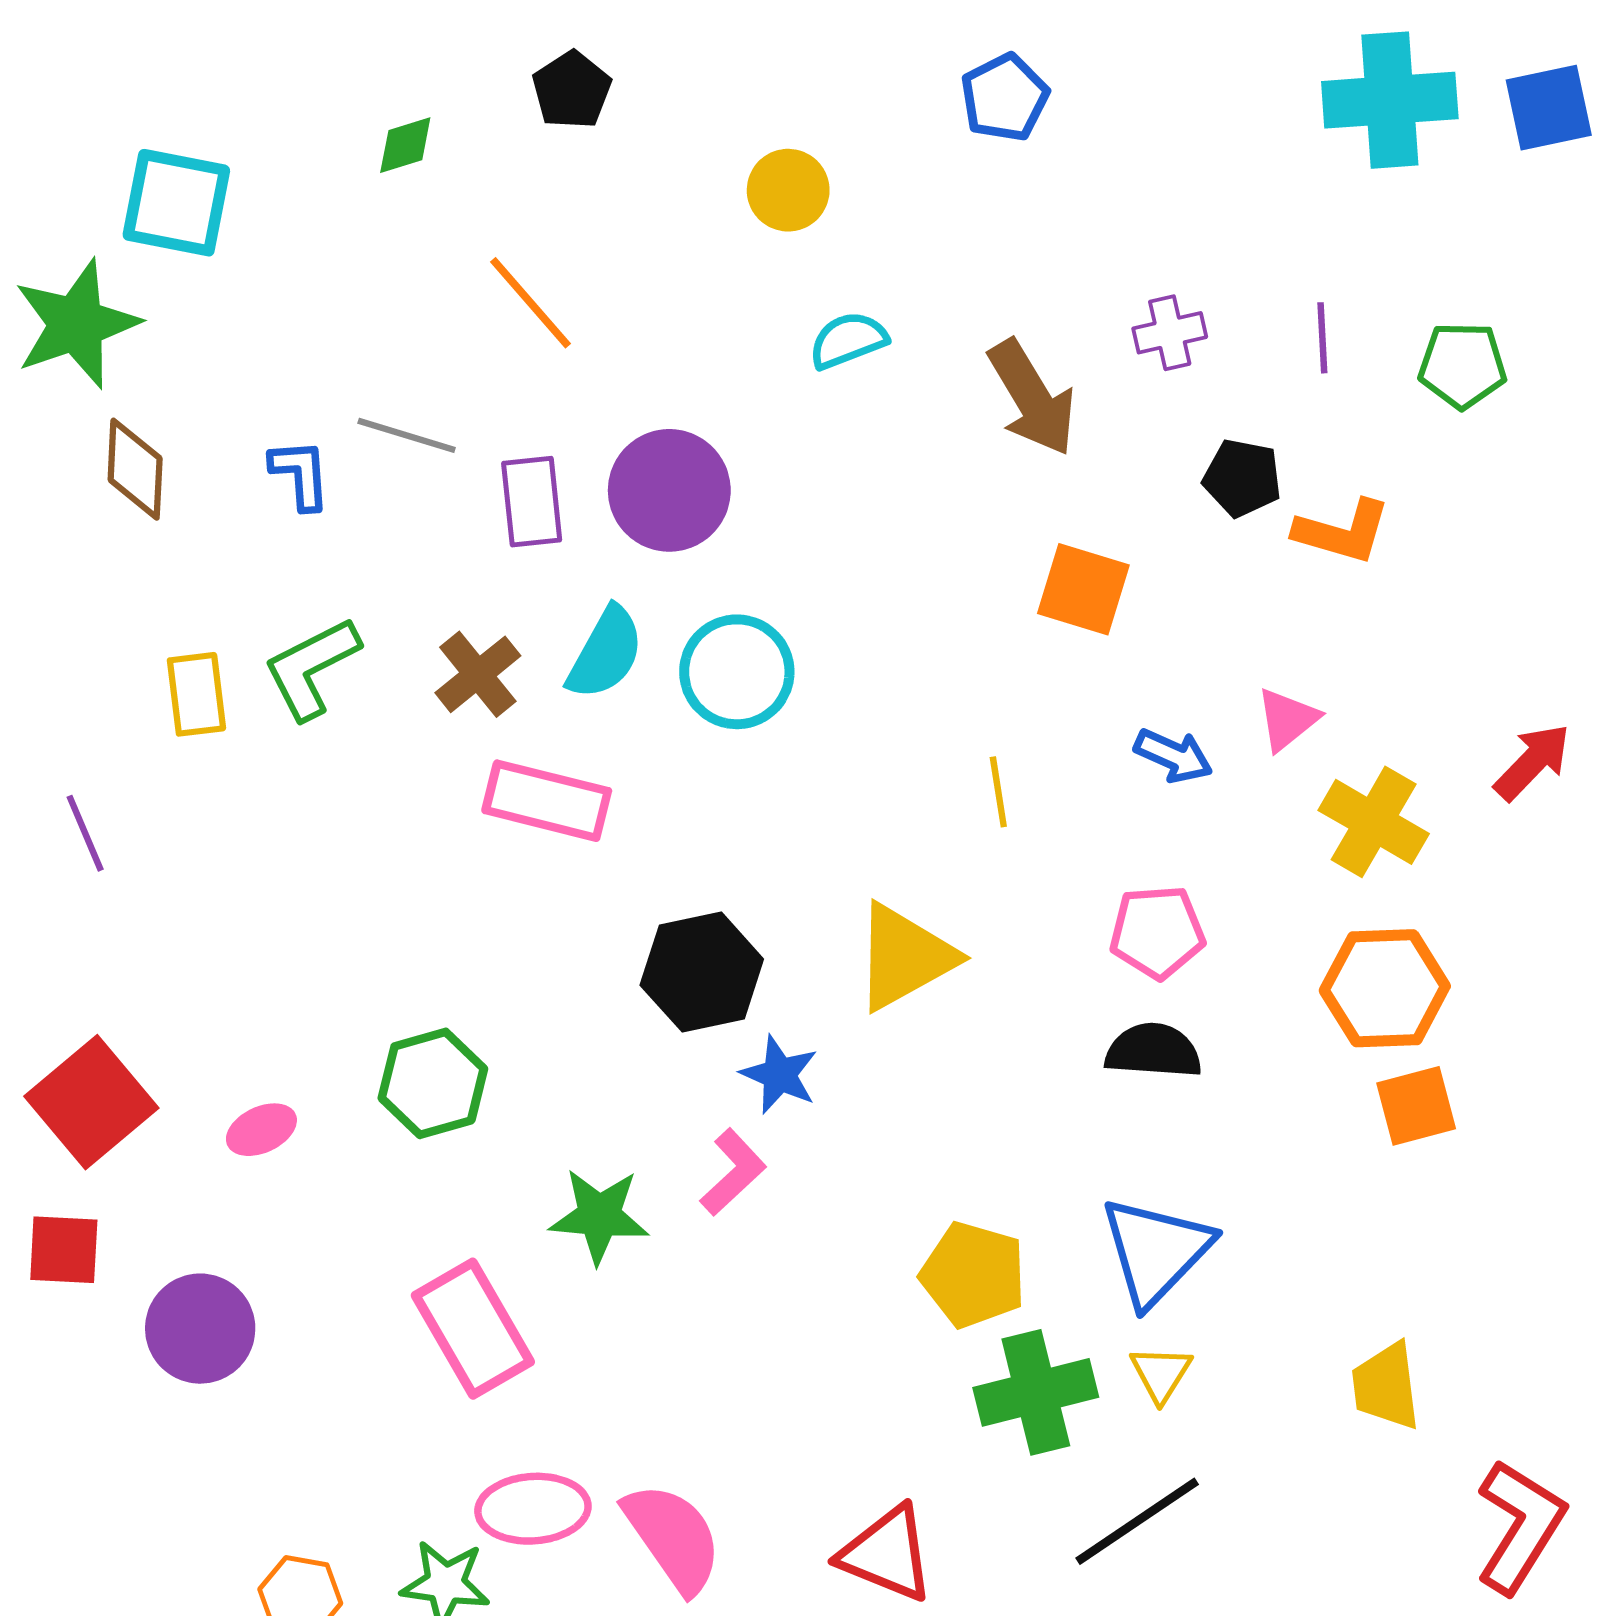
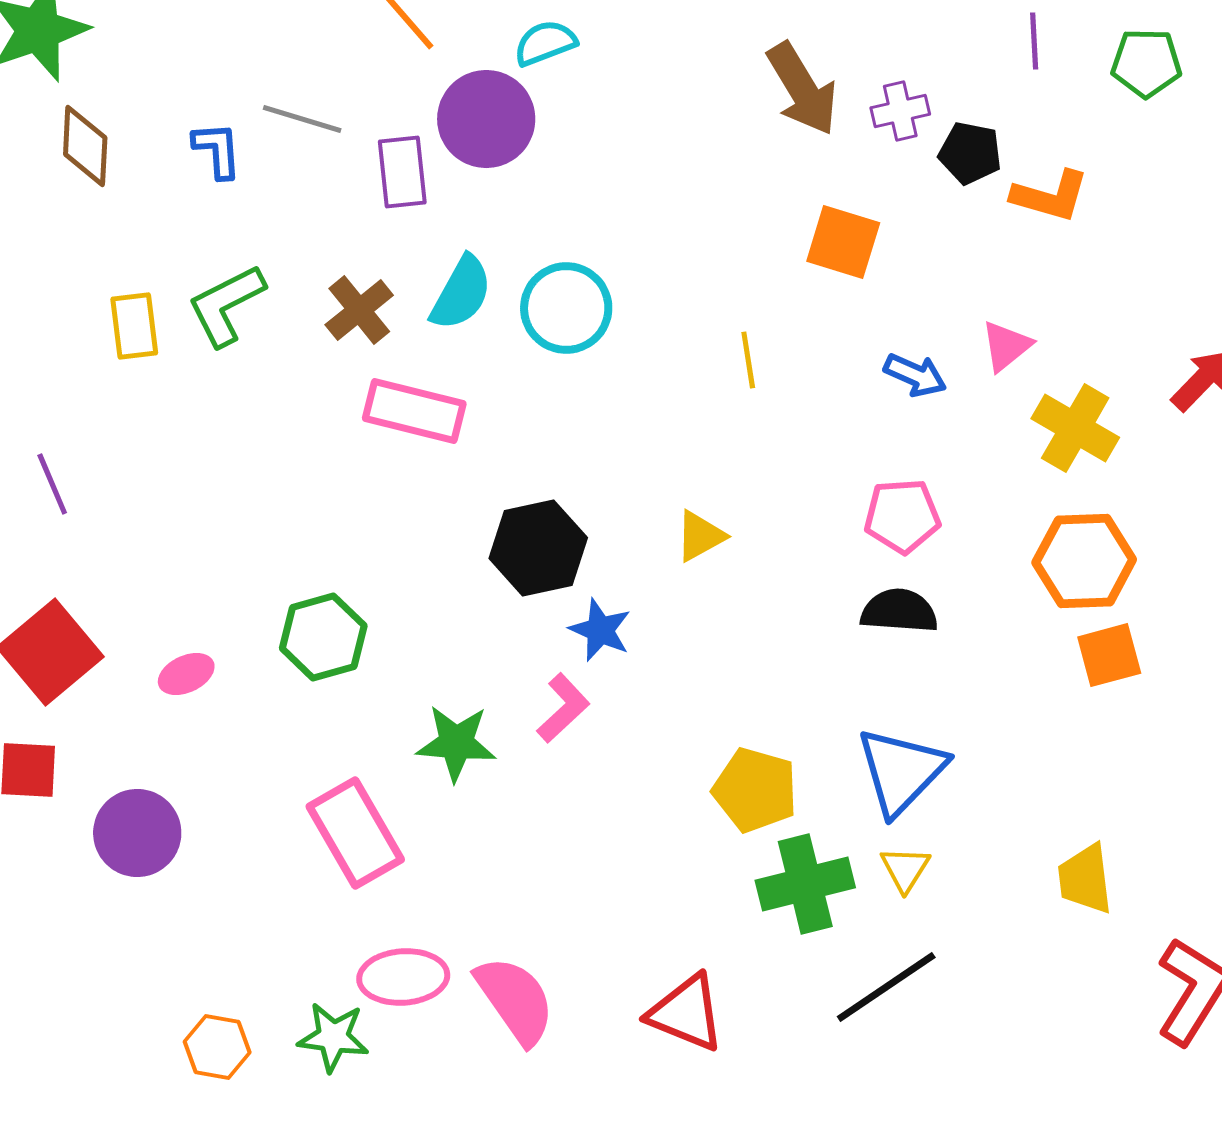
purple cross: (1170, 333) -> (900, 111), moved
cyan semicircle: (848, 340) -> (545, 43), moved
purple circle: (669, 490) -> (486, 119), moved
yellow line: (998, 792) -> (748, 360), moved
purple line: (85, 833) -> (52, 484), moved
yellow triangle: (904, 957) -> (700, 536), size x0.6

